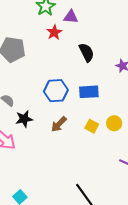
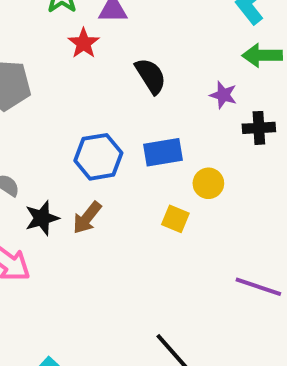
yellow circle: (114, 123) -> (208, 183), moved
brown arrow: (59, 124) -> (87, 218), moved

